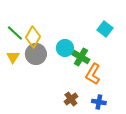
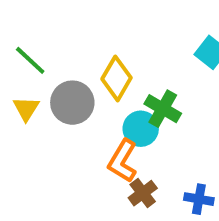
yellow diamond: (33, 37) -> (117, 78), moved
cyan circle: (65, 48) -> (141, 129), moved
orange L-shape: (93, 74) -> (123, 161), moved

